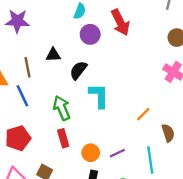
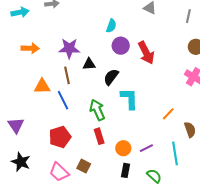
purple star: (17, 21) -> (69, 48), moved
red arrow: (120, 22) -> (146, 53), moved

